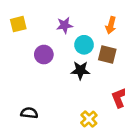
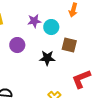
orange arrow: (111, 25) -> (73, 10), moved
cyan circle: (84, 45) -> (51, 27), moved

